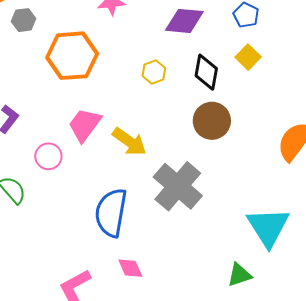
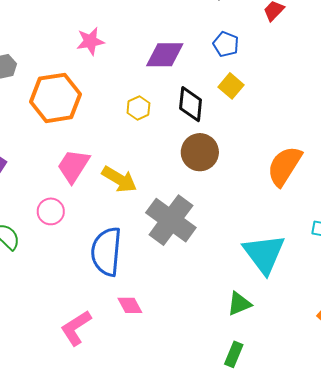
pink circle: (48, 156) -> (51, 211), moved

